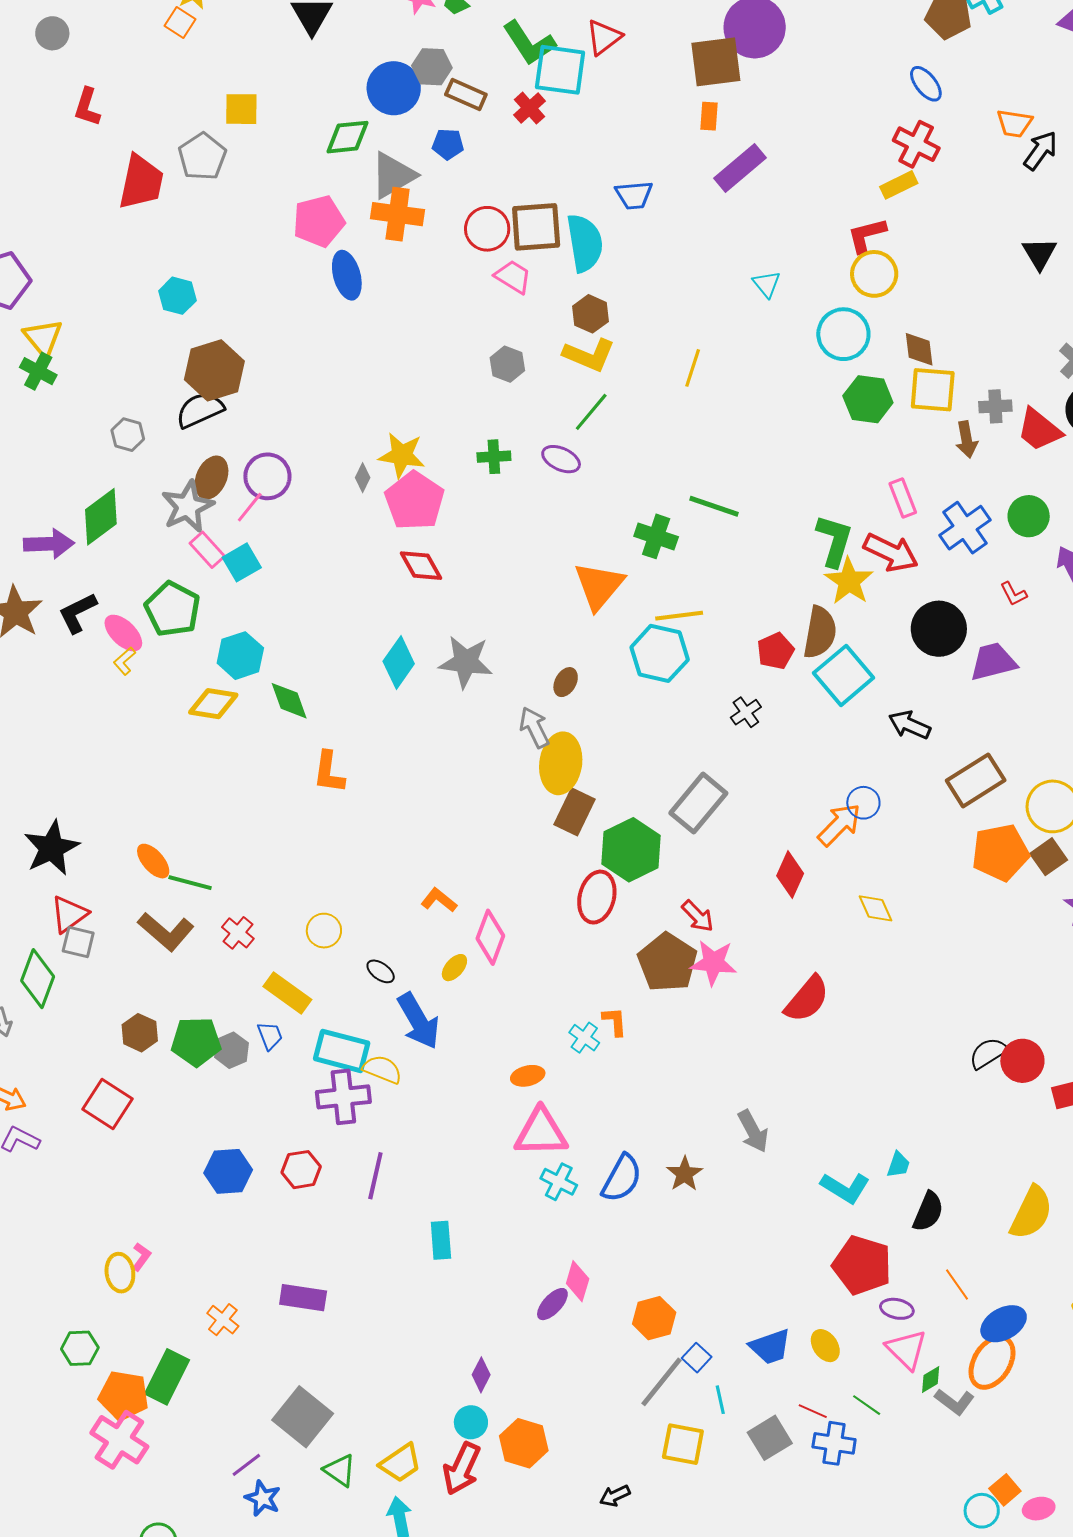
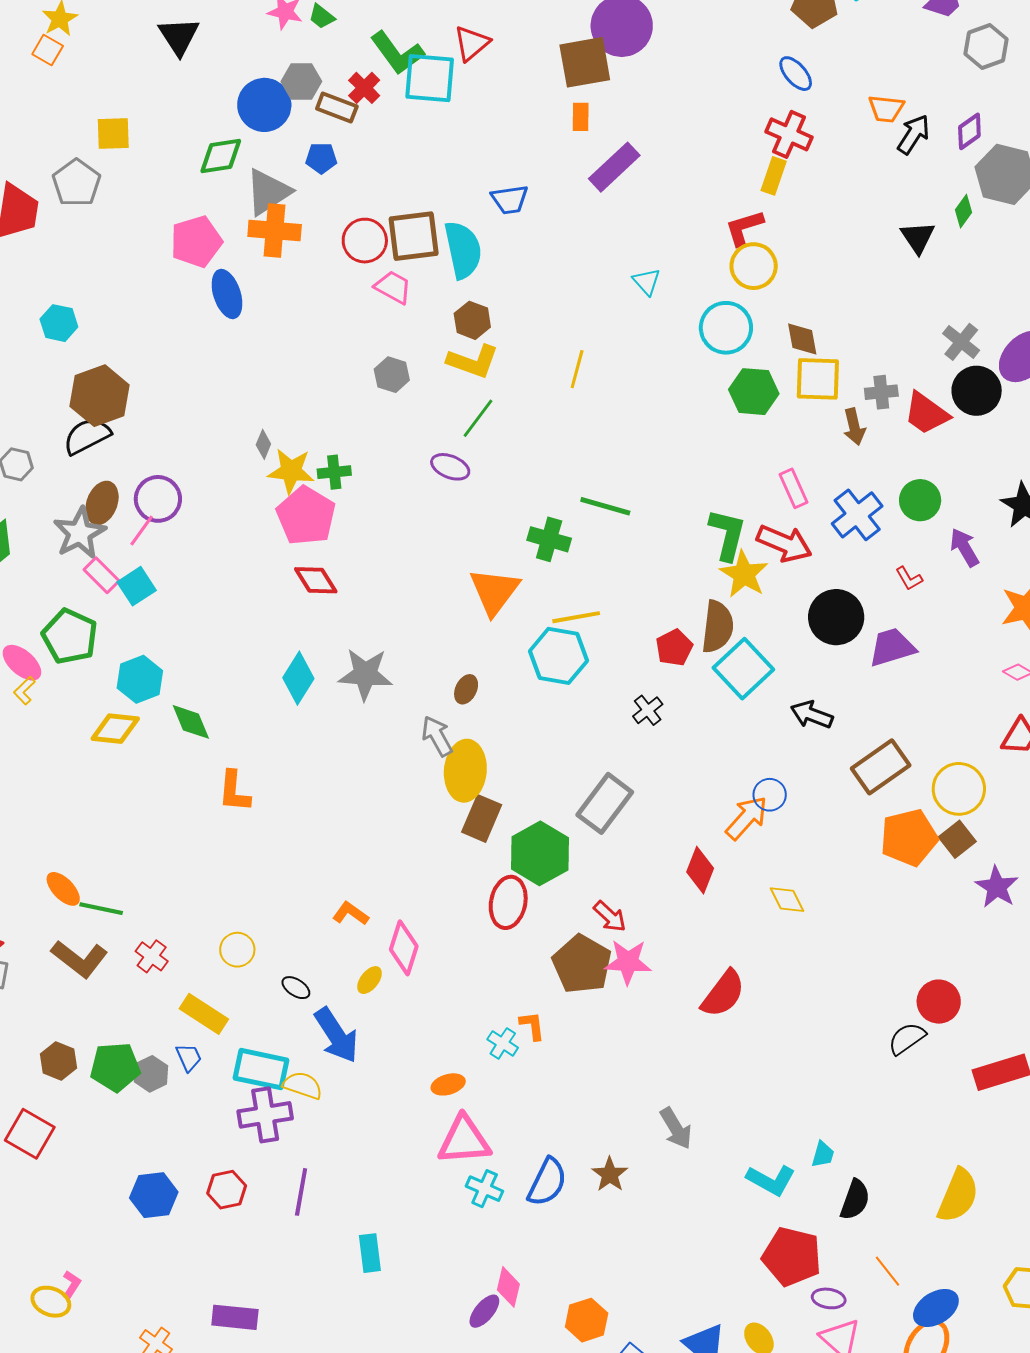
red cross: (530, 108) -> (364, 88), moved
yellow rectangle: (899, 185) -> (774, 176), turned -42
green cross: (494, 457) -> (334, 472), moved
gray diamond: (363, 478) -> (263, 444), moved
red circle: (1022, 1061) -> (939, 1002), moved
yellow ellipse: (120, 1273) -> (51, 1302), turned -57

